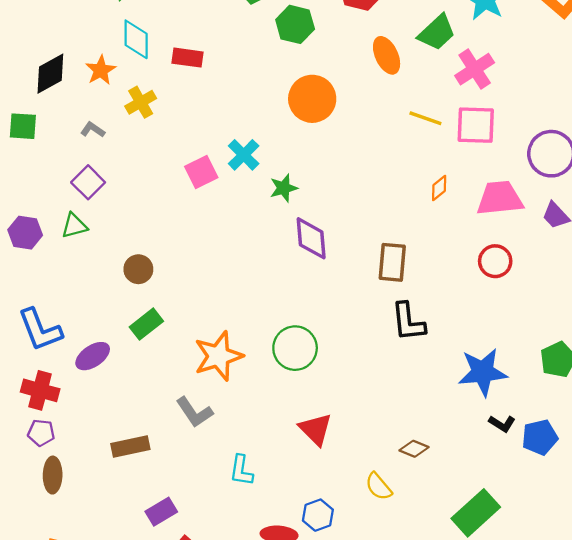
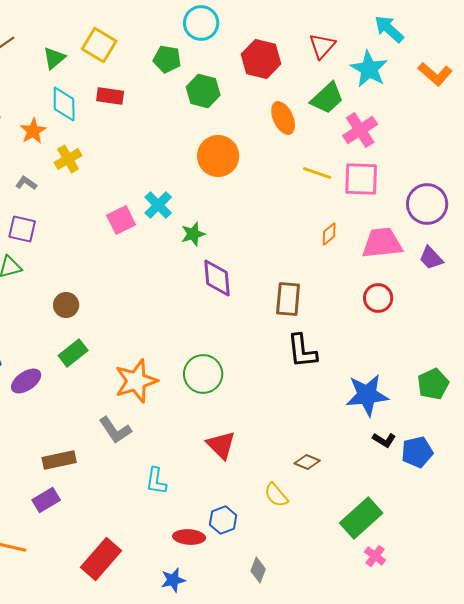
red rectangle: (188, 58) -> (110, 96), moved
purple square: (88, 182) -> (22, 229), turned -32
purple rectangle: (161, 512) -> (46, 500), moved

